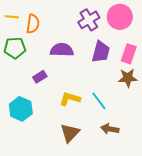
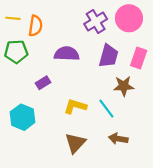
brown star: (128, 78) -> (124, 86), moved

